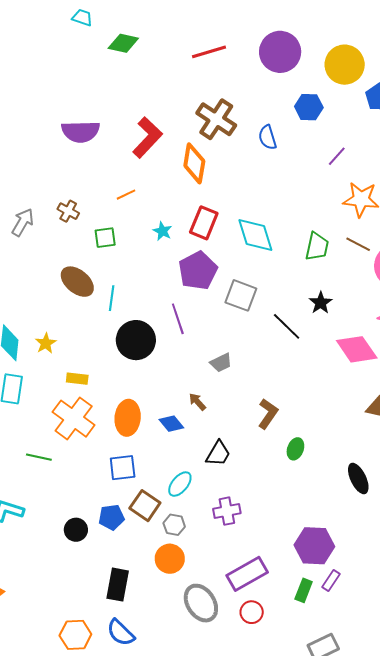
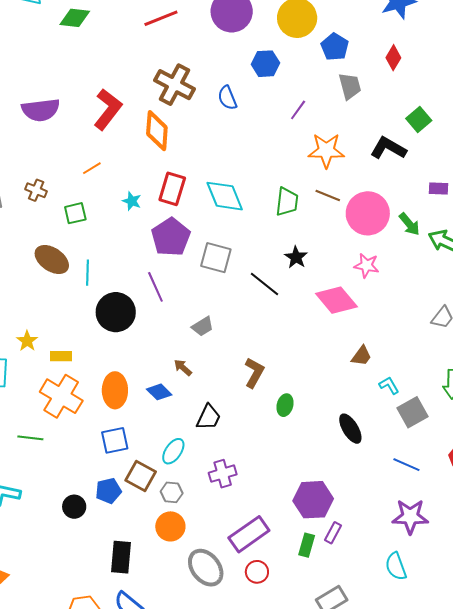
yellow star: (46, 343) -> (27, 341), moved

